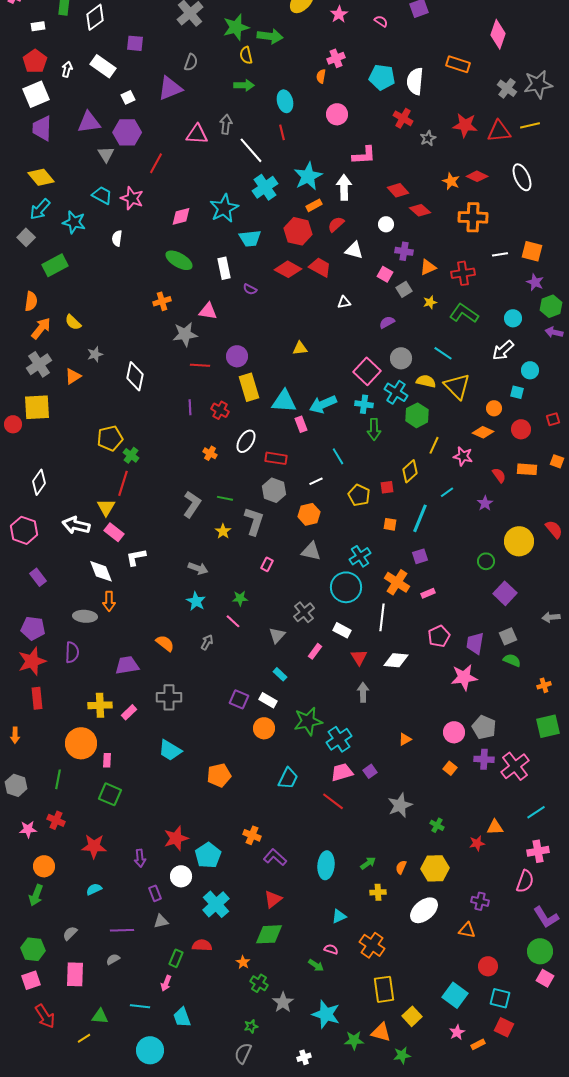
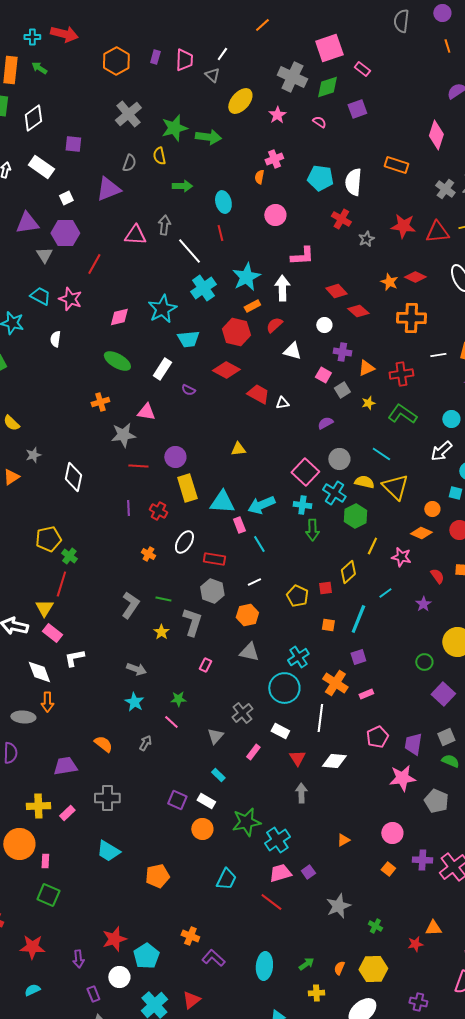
yellow semicircle: (246, 55) -> (159, 156), moved
red trapezoid: (320, 267) -> (258, 394), moved
white rectangle: (224, 268) -> (162, 369), turned 45
cyan line: (338, 456) -> (259, 544), moved
gray pentagon: (484, 727) -> (436, 801), moved
red triangle: (273, 899) -> (191, 1000), moved

